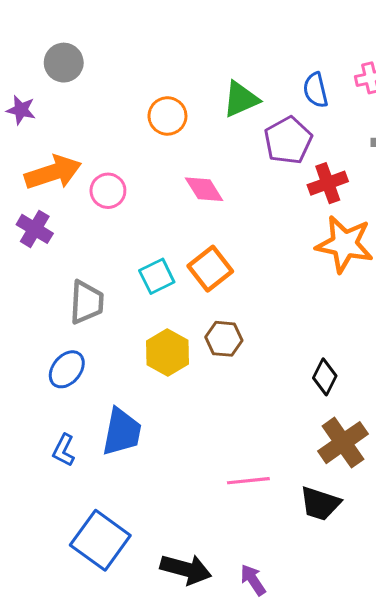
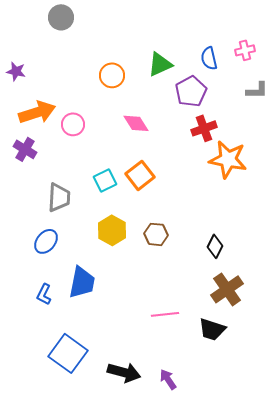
gray circle: (64, 63) -> (61, 17), moved
red cross: (328, 183) -> (204, 128), moved
brown hexagon: (224, 339) -> (156, 234), moved

